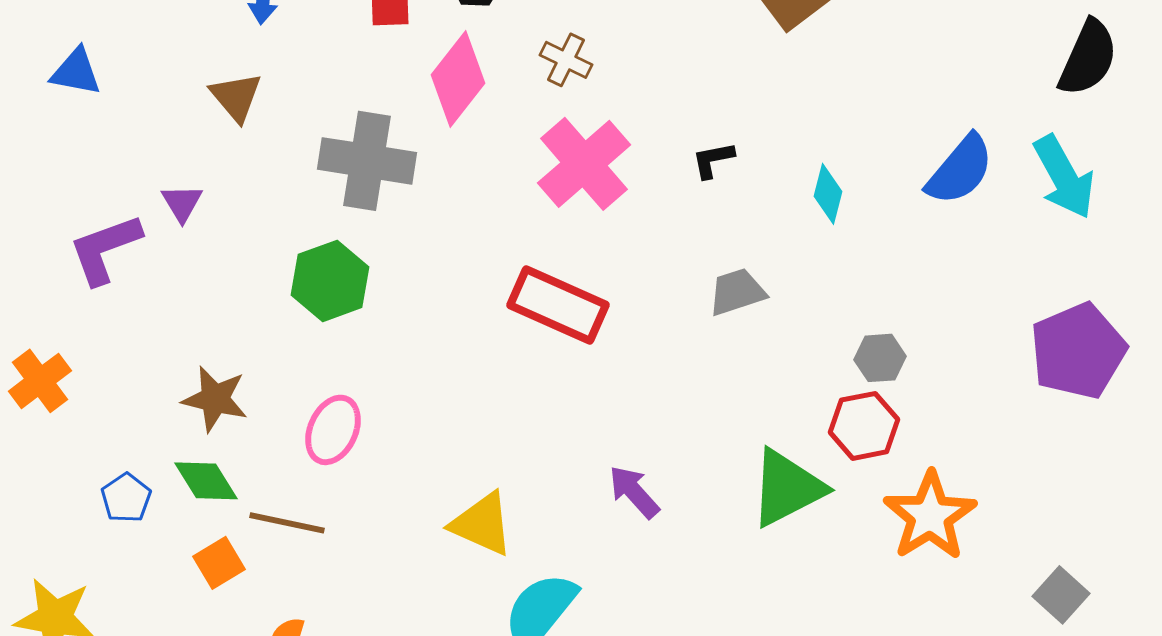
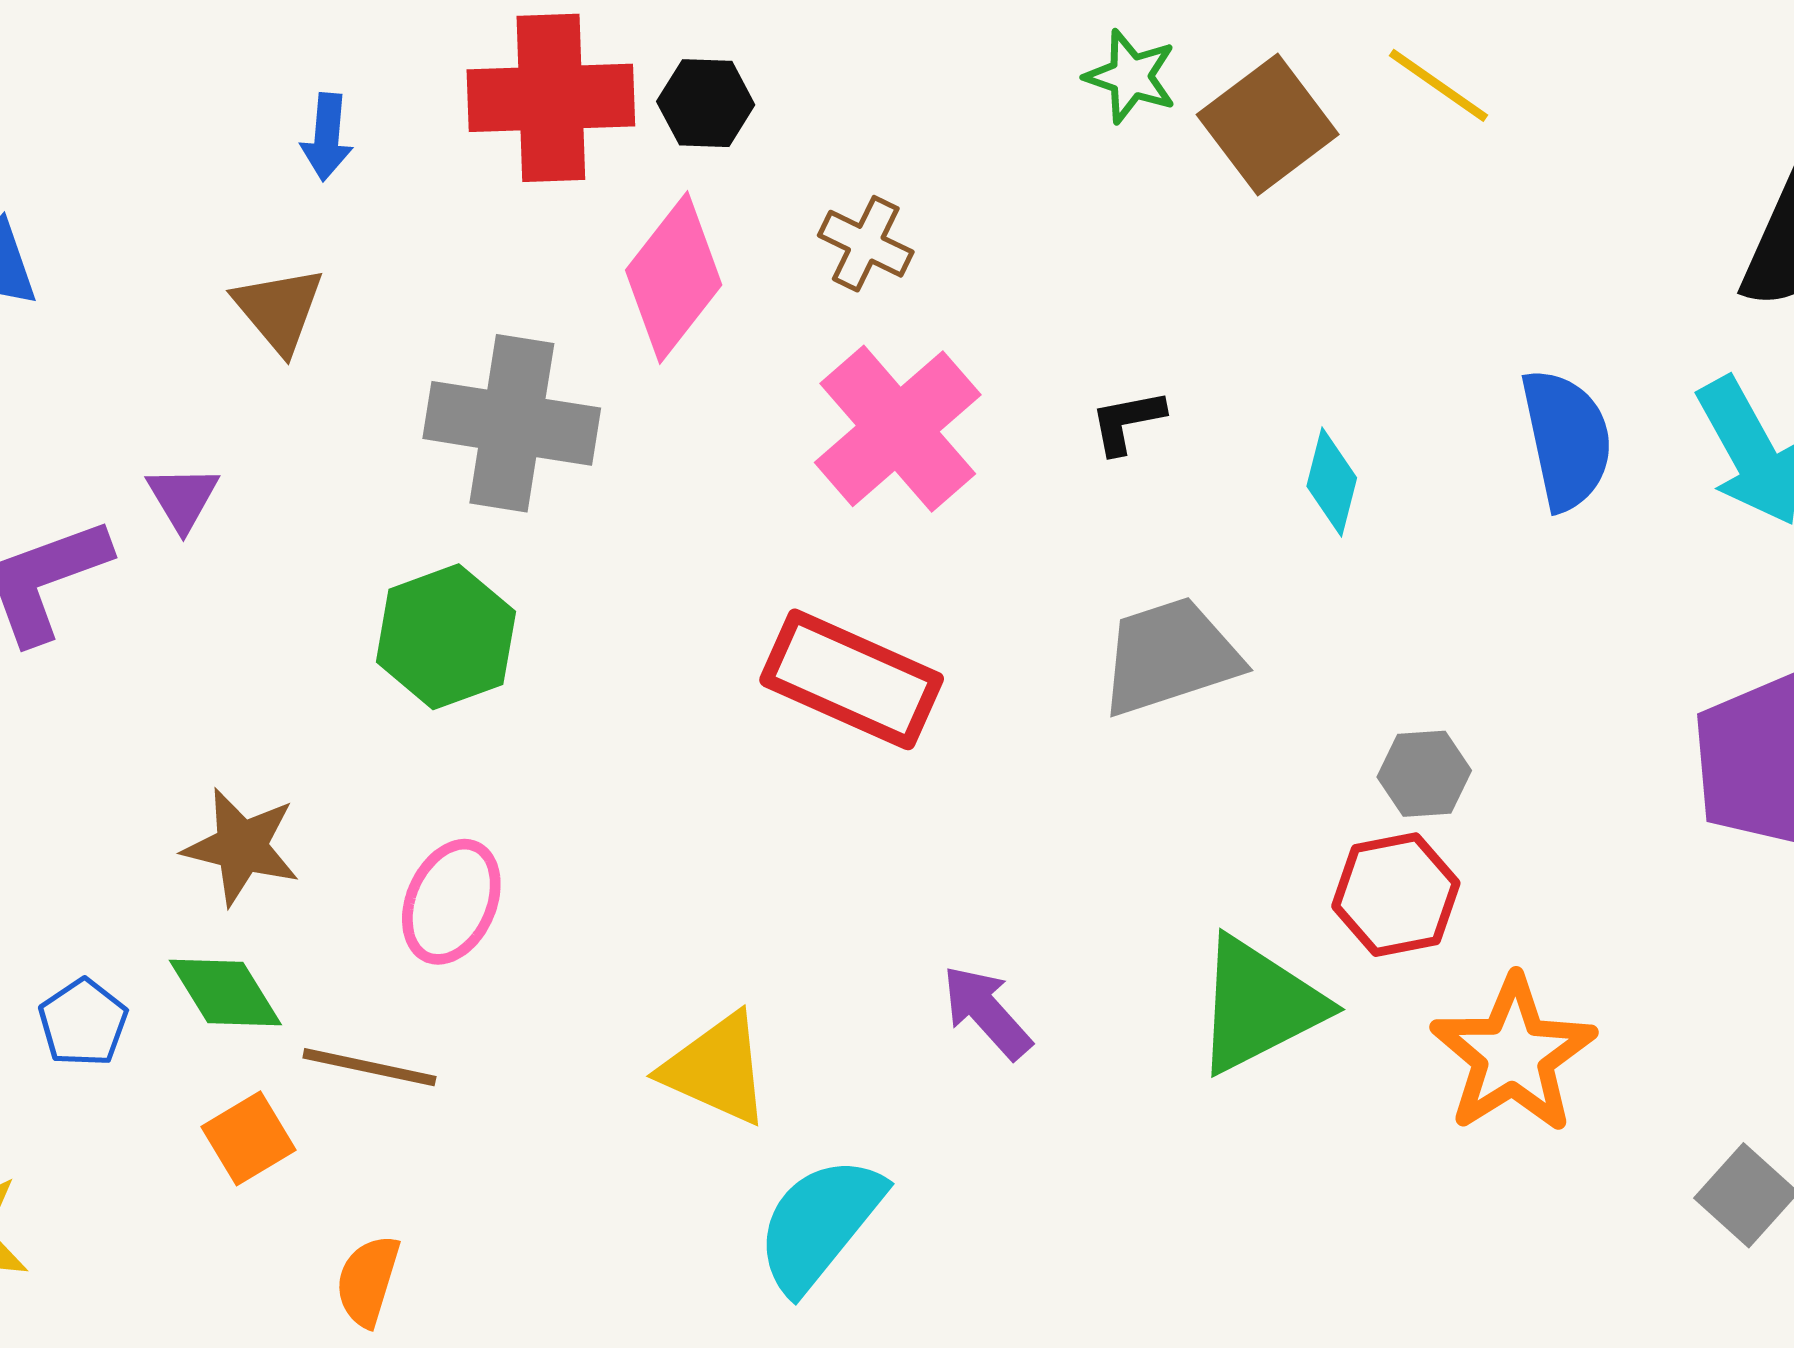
blue semicircle: (960, 170) -> (1567, 439), turned -52
gray trapezoid: (737, 292) -> (1170, 656), size x1.4

